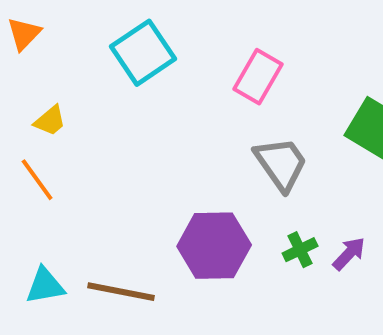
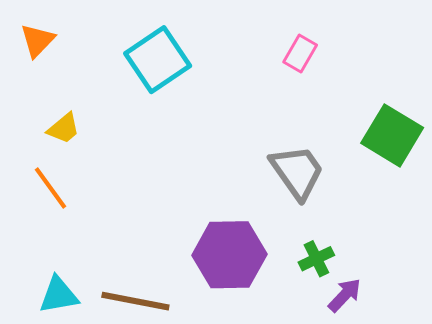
pink rectangle: (258, 77) -> (300, 54), moved, size x0.7
purple arrow: (349, 254) -> (345, 295), moved

